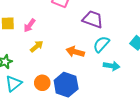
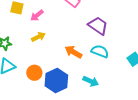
cyan semicircle: (101, 44) -> (100, 51), turned 54
cyan arrow: (112, 66) -> (91, 81), moved

